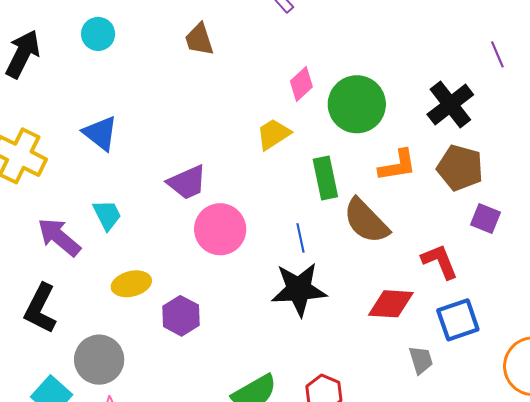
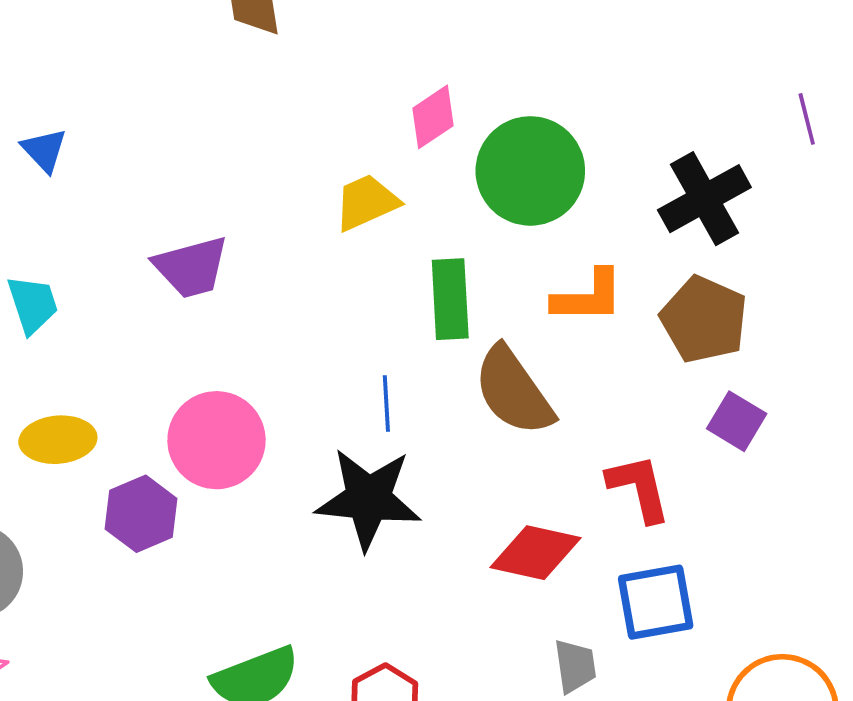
blue triangle: (100, 133) -> (44, 150), size x0.7
pink circle: (220, 229) -> (216, 440), moved

